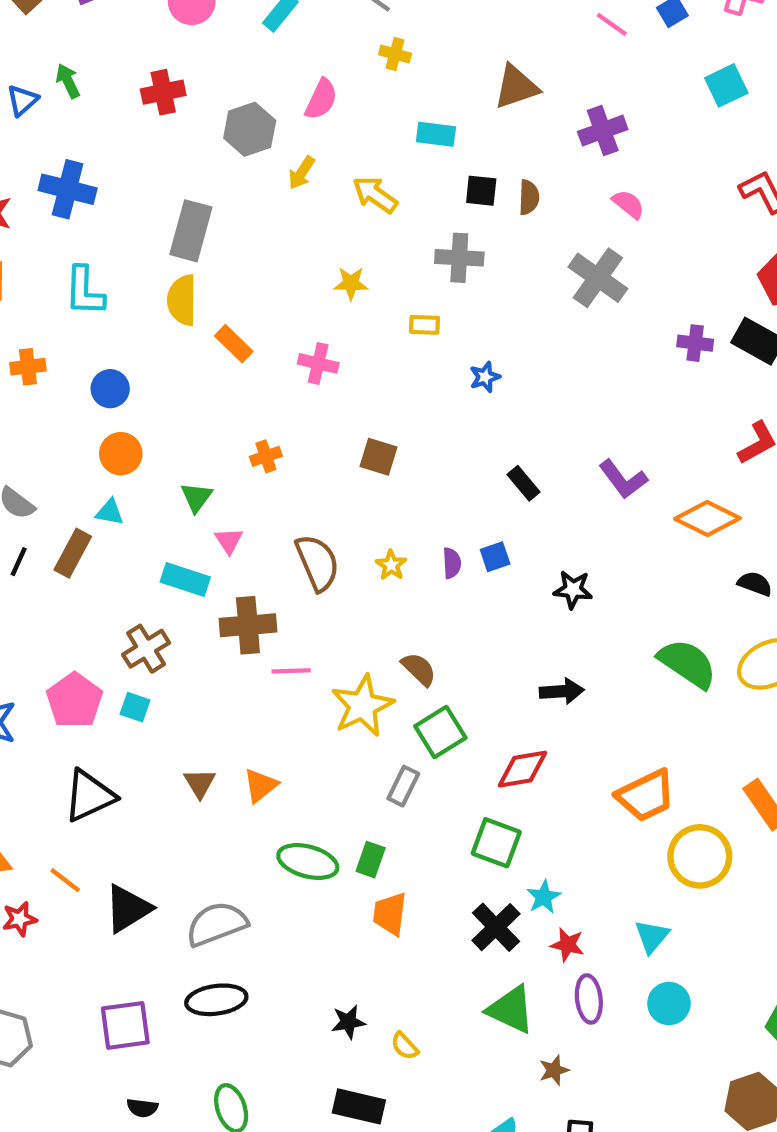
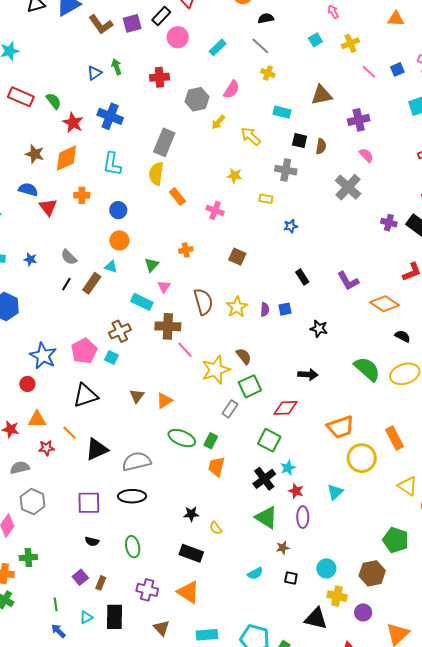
yellow star: (391, 565) -> (237, 307), size x1.5
pink line: (291, 671) -> (185, 350), turned 42
cyan circle: (669, 1004) -> (326, 568), moved

